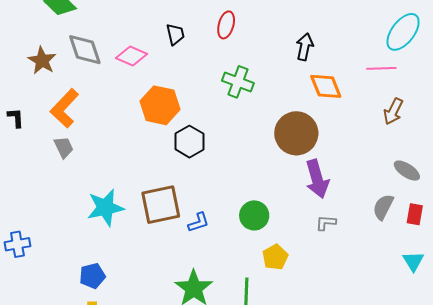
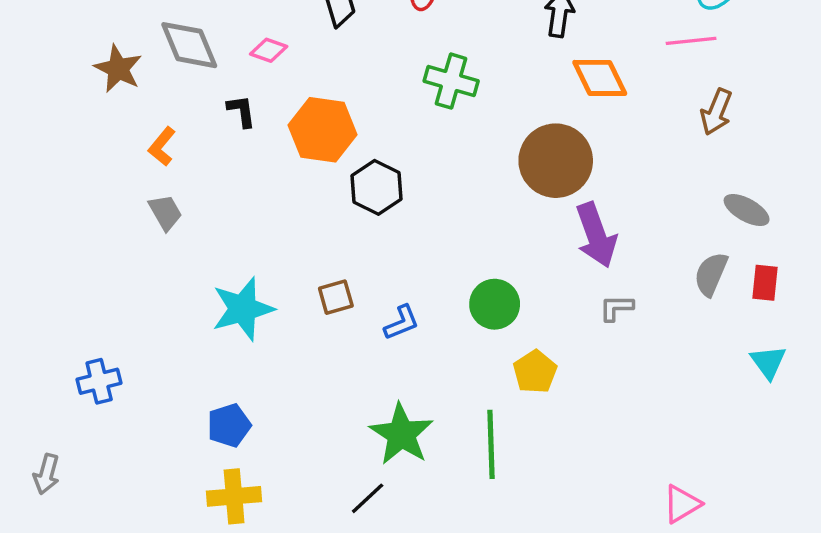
pink diamond: (132, 56) -> (269, 50), size x0.7
orange L-shape: (65, 108) -> (162, 146), size x0.6
black L-shape: (16, 118) -> (241, 111), moved
brown square: (161, 205) -> (336, 297), size x0.5

